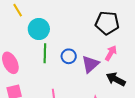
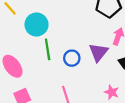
blue circle: (69, 56) -> (72, 58), moved

